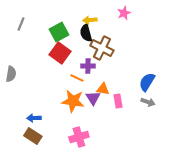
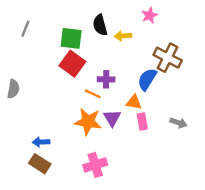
yellow arrow: (90, 20) -> (123, 36), moved
green square: (59, 32) -> (71, 38), turned 36
black semicircle: (86, 33) -> (100, 25), moved
brown cross: (102, 48) -> (168, 58), moved
blue semicircle: (147, 82) -> (147, 79), moved
orange triangle: (103, 89) -> (134, 102), moved

